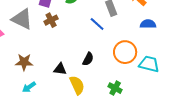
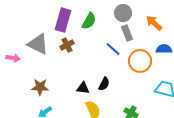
orange circle: (125, 52) -> (140, 61), moved
black triangle: (60, 69) -> (83, 88), moved

